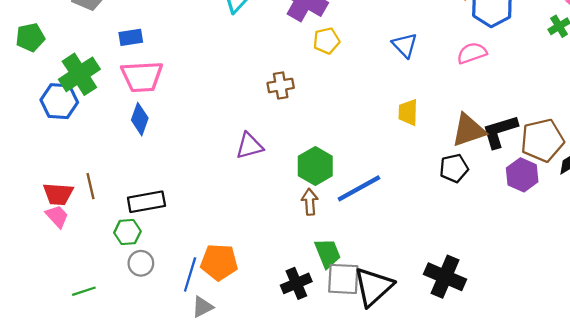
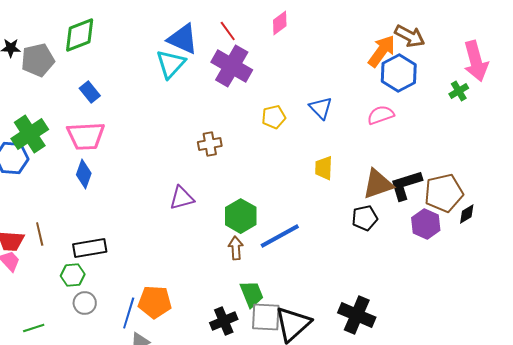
blue rectangle: (131, 37) -> (90, 92), moved, turned 60
yellow pentagon: (326, 41) -> (274, 117), moved

